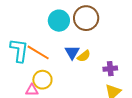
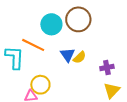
orange line: (38, 52) -> (33, 45), moved

